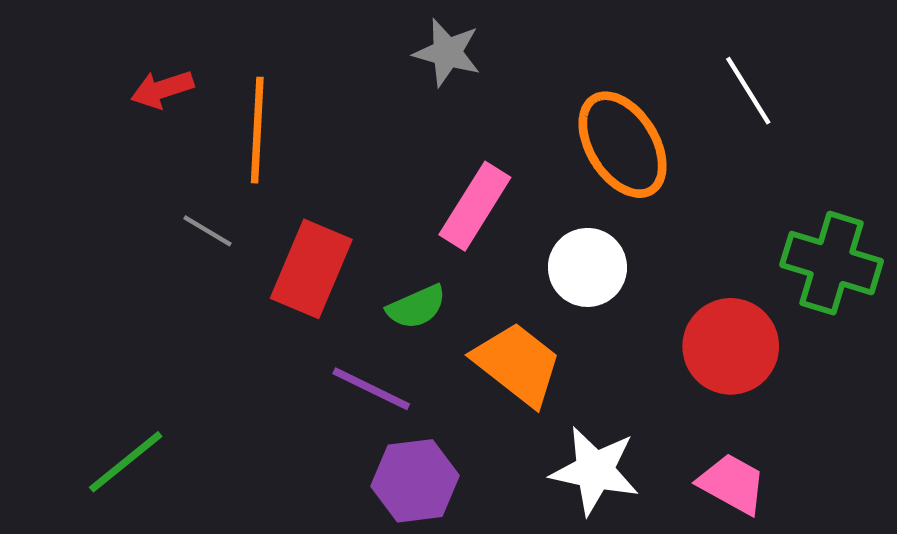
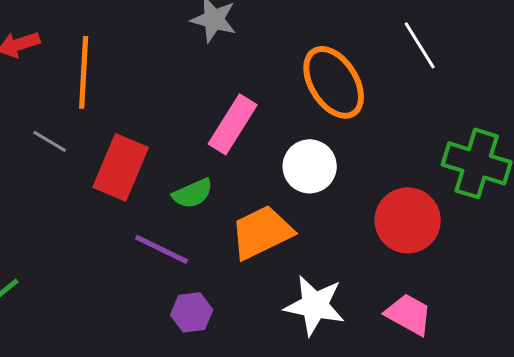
orange trapezoid: (517, 364) -> (262, 232), turned -64
purple hexagon: (415, 481) -> (192, 312), size x0.7

